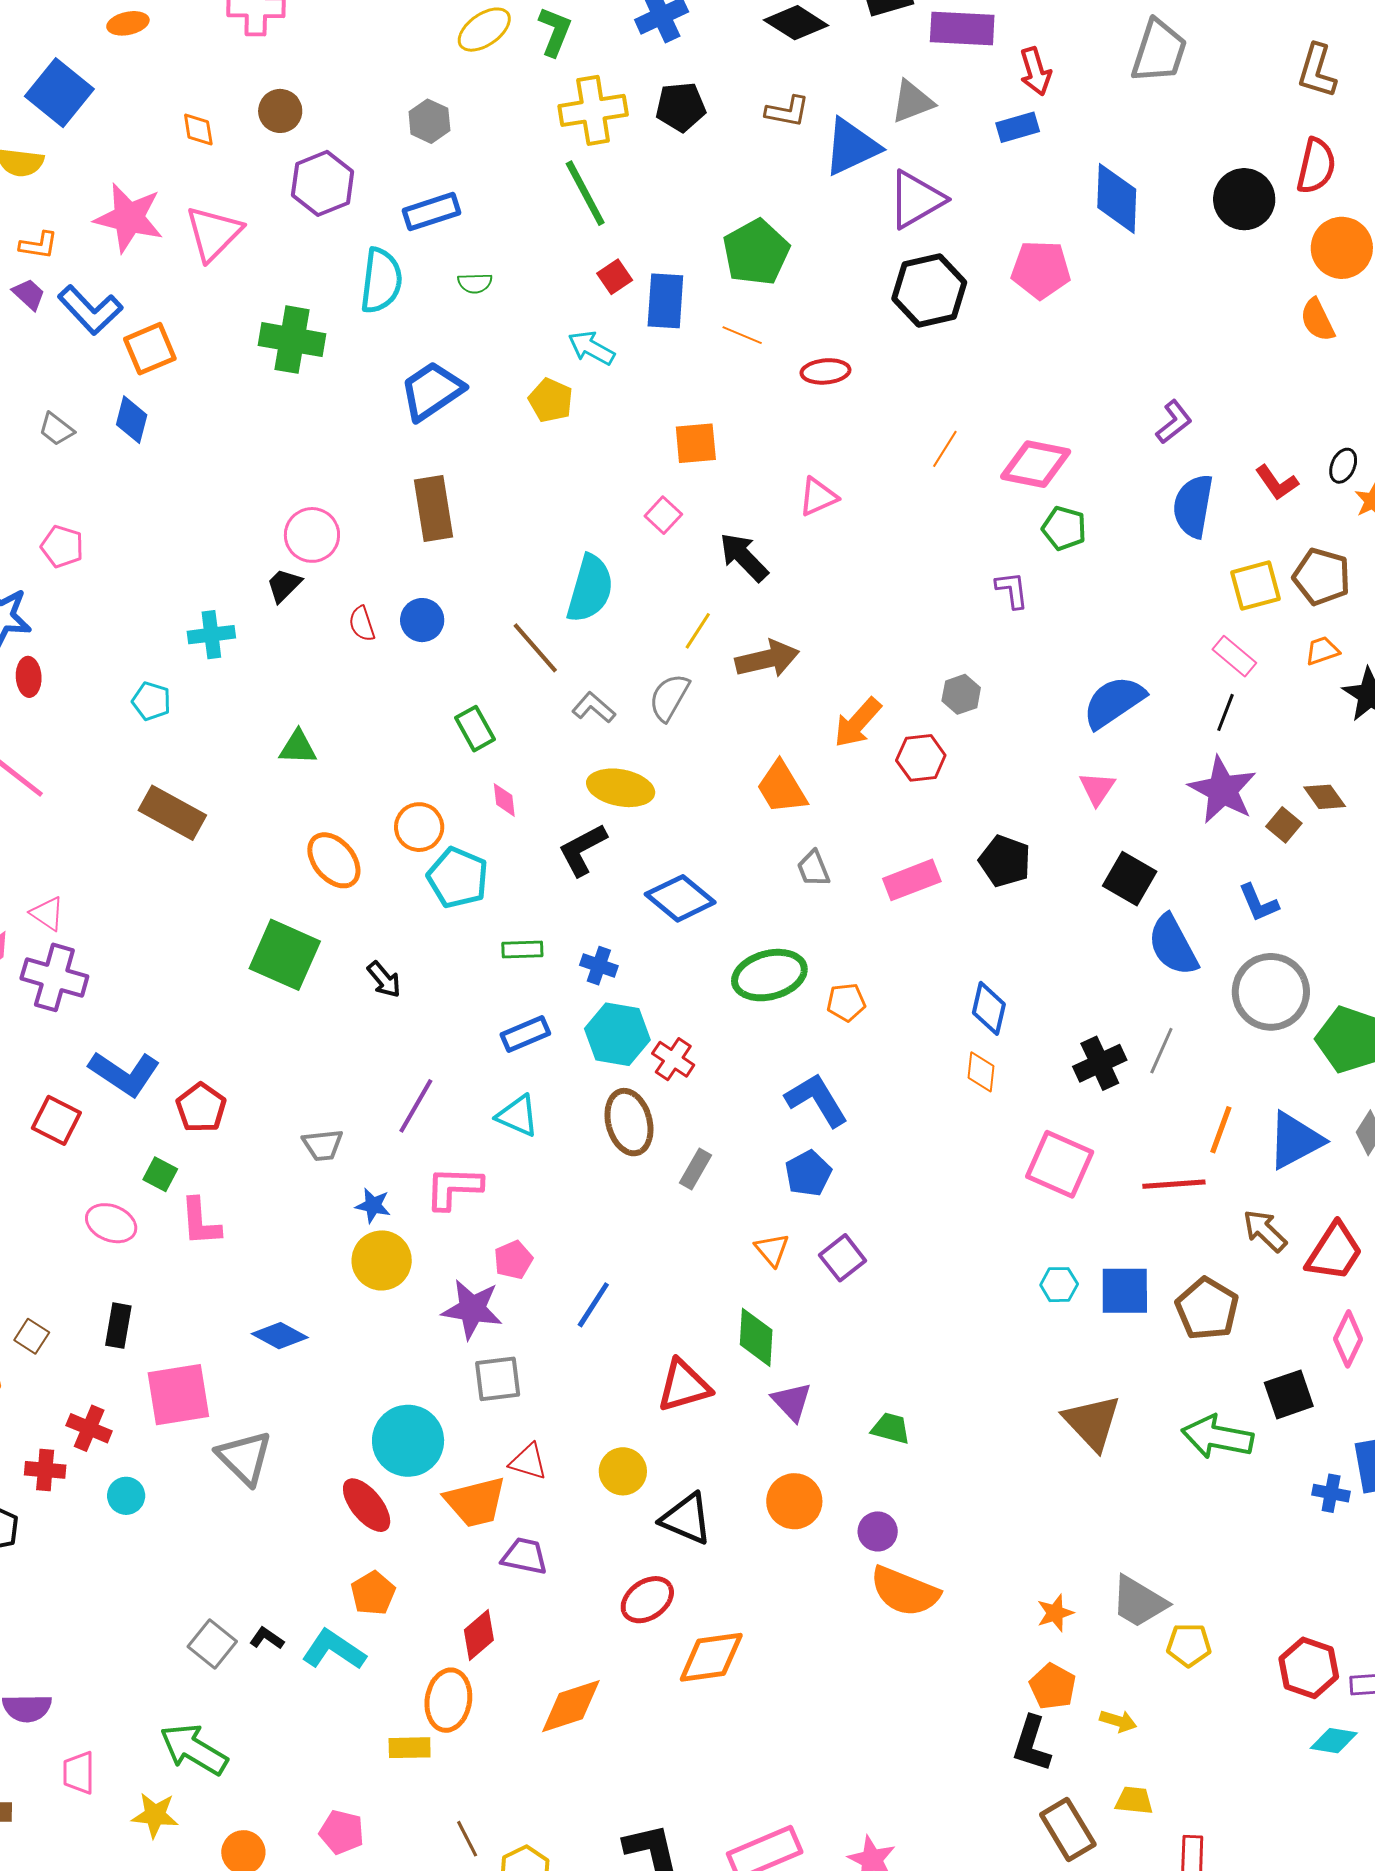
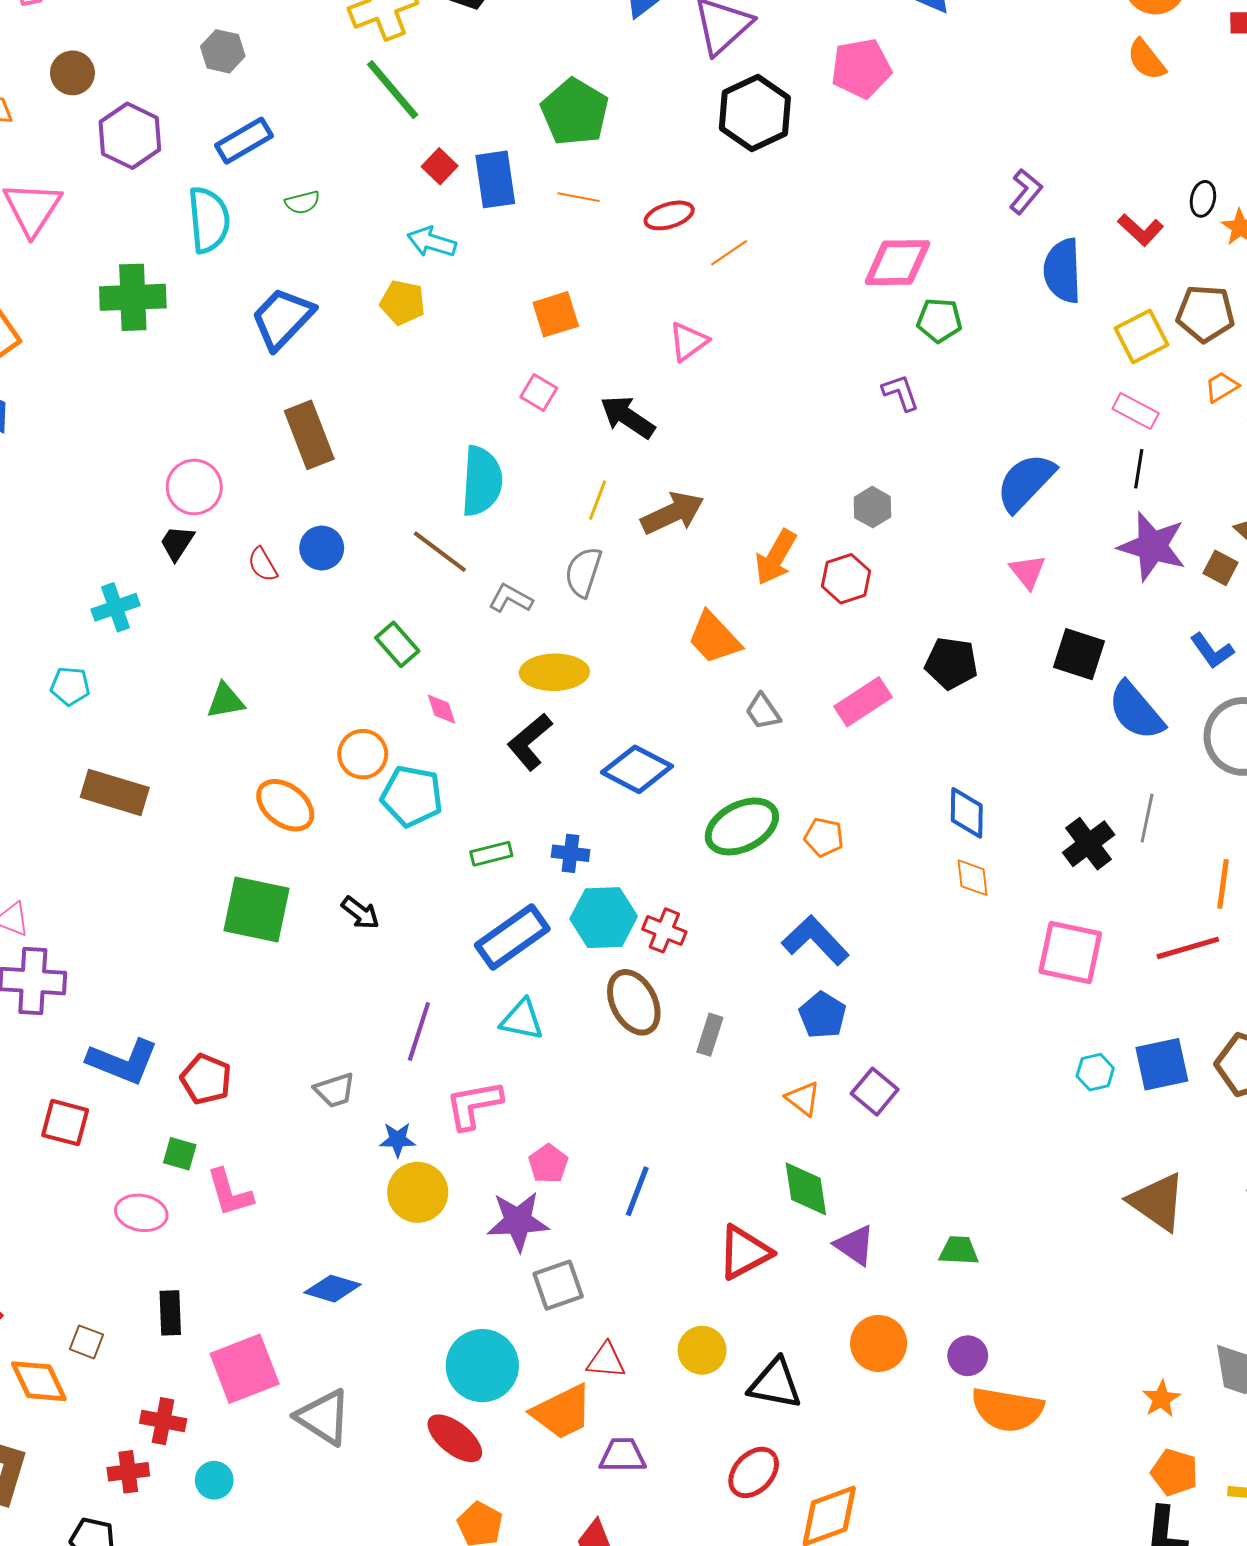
orange line: (945, 449) -> (729, 253), moved, turned 36
orange pentagon: (846, 1002) -> (824, 837), turned 30
blue rectangle: (525, 1034) -> (512, 937), size x1.5

